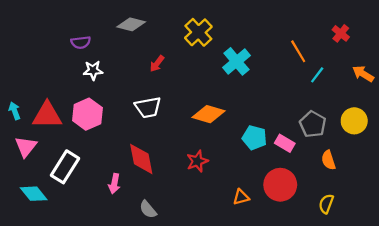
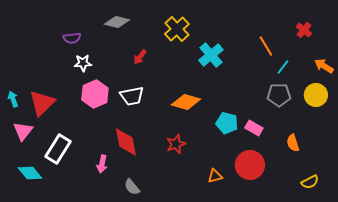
pink hexagon: (87, 114) -> (95, 94), moved
red triangle: (47, 115) -> (42, 103), turned -44
yellow circle: (354, 121) -> (316, 95), moved
gray pentagon: (313, 124) -> (279, 95), moved, turned -30
yellow semicircle: (326, 204) -> (310, 182), moved, turned -138

